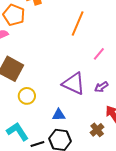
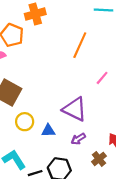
purple arrow: (101, 87) -> (78, 139), moved
blue triangle: (59, 115) -> (48, 131), moved

